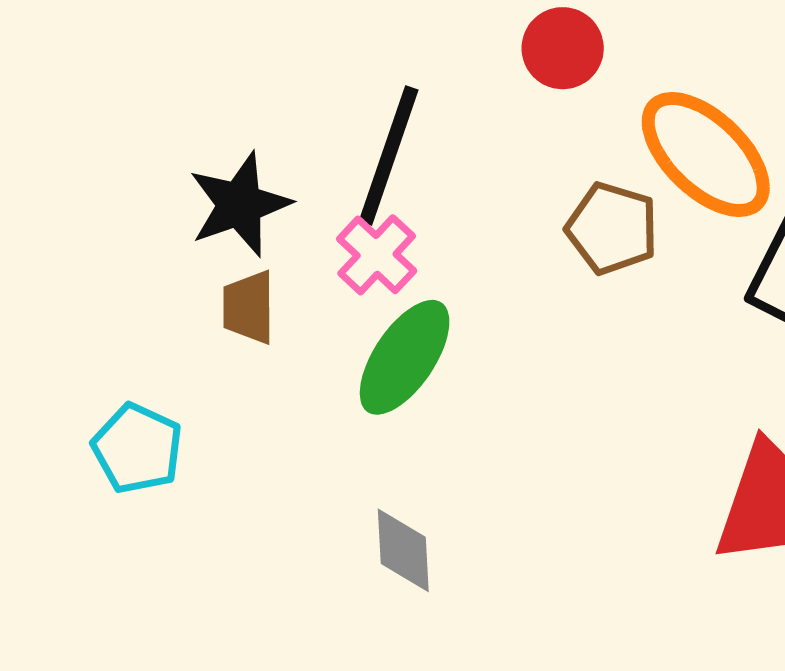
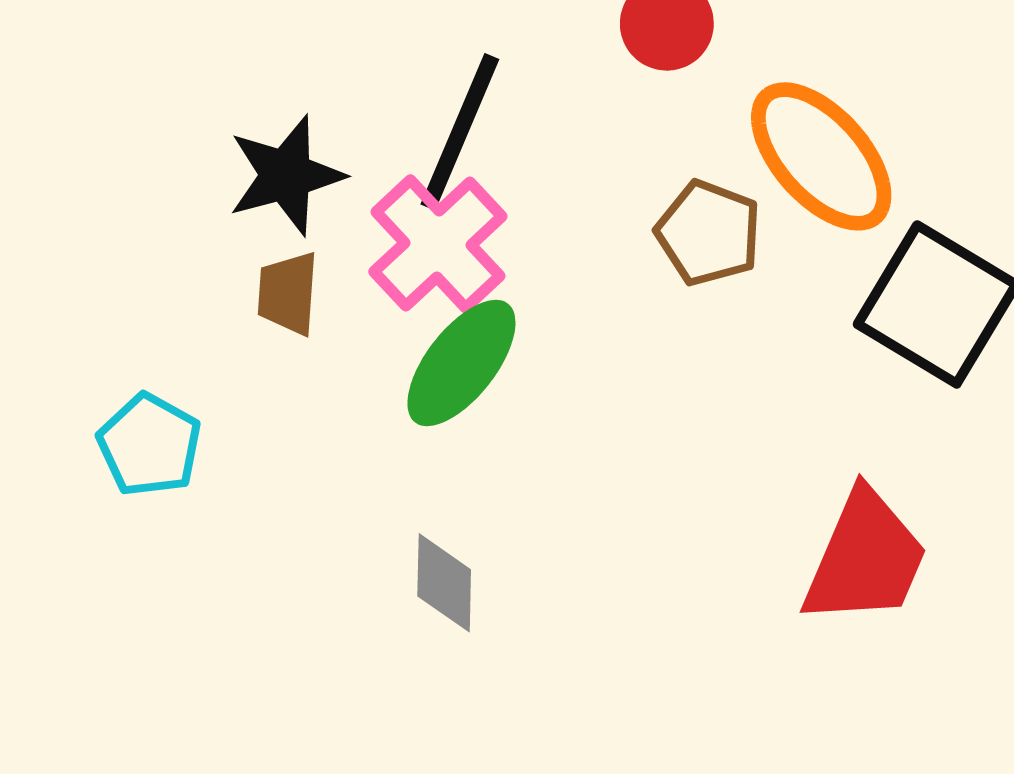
pink cross: (377, 255) -> (438, 244), size x1.5

